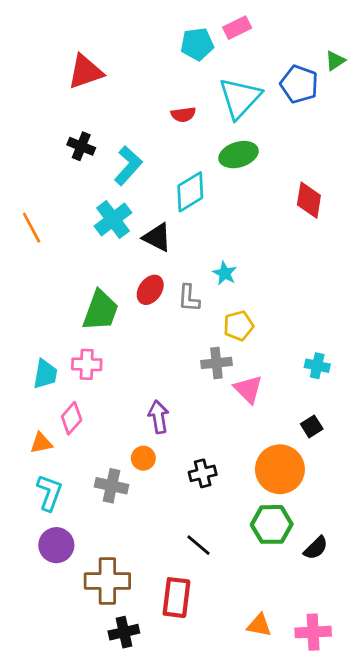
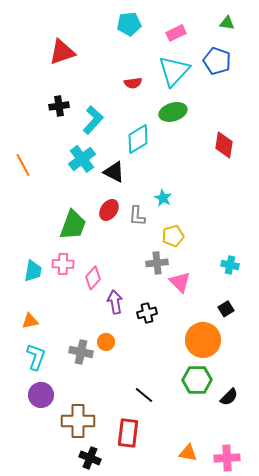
pink rectangle: (237, 28) -> (176, 33), moved
cyan pentagon: (197, 44) -> (129, 24), moved
green triangle: (335, 61) -> (227, 23), moved, turned 42
black cross: (81, 146) -> (59, 106), turned -30
pink diamond: (72, 418) -> (93, 278), moved
orange circle: (143, 458) -> (106, 342), moved
black cross: (203, 473) -> (147, 313), moved
black cross: (124, 632) -> (90, 458), turned 35

